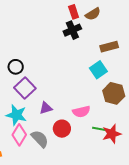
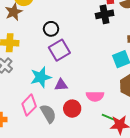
black circle: (16, 67) -> (51, 29), moved
purple square: (25, 88) -> (59, 50), moved
cyan star: (16, 115) -> (41, 77), moved, turned 30

